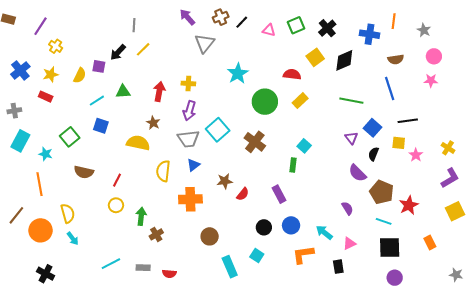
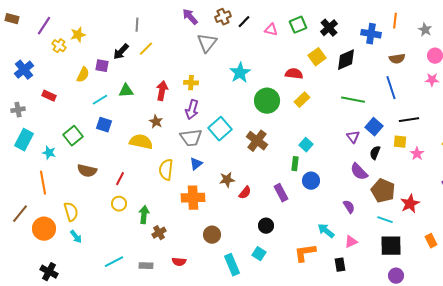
yellow star: (51, 74) -> (78, 35), moved
blue circle: (291, 225) -> (311, 181), moved
red semicircle: (169, 274) -> (179, 262), moved

